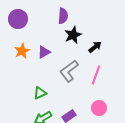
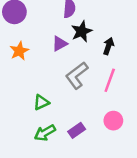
black arrow: (95, 47) -> (108, 46), turned -32
purple triangle: (44, 52) -> (60, 44), moved

